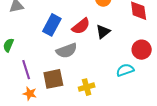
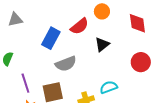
red semicircle: (81, 26) -> (79, 26), moved
cyan semicircle: (125, 70) -> (109, 87), moved

